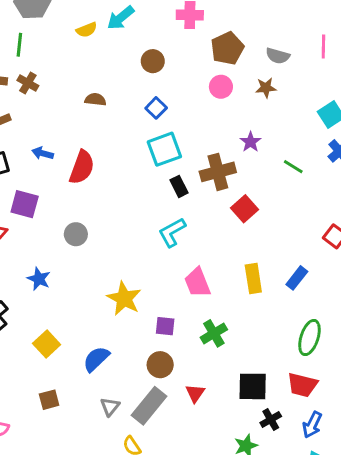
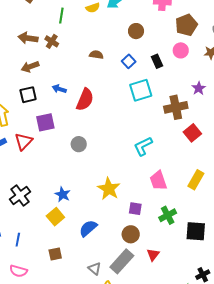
green line: (19, 45) -> (61, 16), moved
blue square: (156, 108) -> (129, 61), moved
black rectangle: (179, 186) -> (157, 61), moved
purple square: (25, 204) -> (45, 122), turned -30
blue star: (39, 279) -> (63, 194), moved
yellow rectangle: (253, 279) -> (196, 180), turned 36
black square: (253, 386) -> (196, 231), moved
gray triangle: (110, 407) -> (95, 269), moved, turned -32

